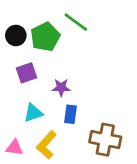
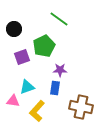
green pentagon: (45, 37) -> (44, 46), moved
purple star: (61, 88) -> (60, 70), moved
pink triangle: (15, 148) -> (13, 101), moved

